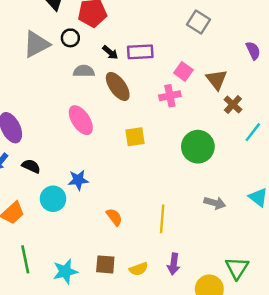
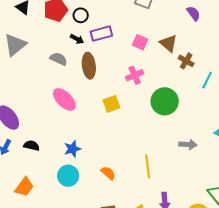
black circle: (70, 38) -> (81, 15), moved
gray semicircle: (84, 71) -> (59, 59), turned 36
brown ellipse: (118, 86) -> (89, 66), turned 40
pink cross: (170, 96) -> (135, 75), moved
cyan circle: (53, 199) -> (68, 176), moved

